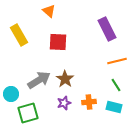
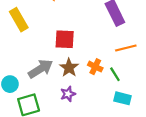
red square: (58, 42) -> (65, 39), moved
green line: (116, 85) -> (115, 74), moved
orange cross: (89, 102) -> (95, 67), moved, turned 32

